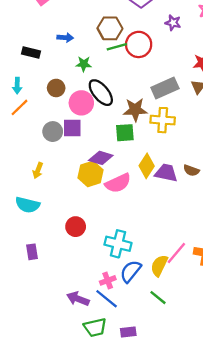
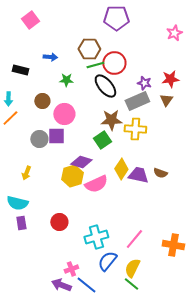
purple star: (173, 23) -> (144, 83), moved
black ellipse: (101, 93) -> (105, 86), moved
green square: (125, 133) -> (102, 140), turned -30
cyan cross: (118, 244) -> (96, 237), turned -30
purple rectangle: (32, 252) -> (21, 223), moved
pink line: (176, 253) -> (134, 239), moved
yellow semicircle: (159, 266) -> (132, 268), moved
pink cross: (108, 280) -> (71, 269), moved

